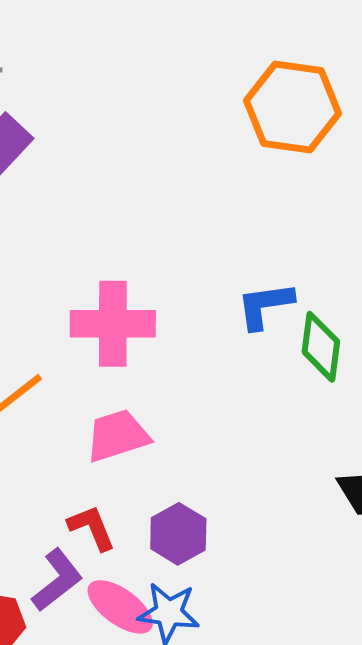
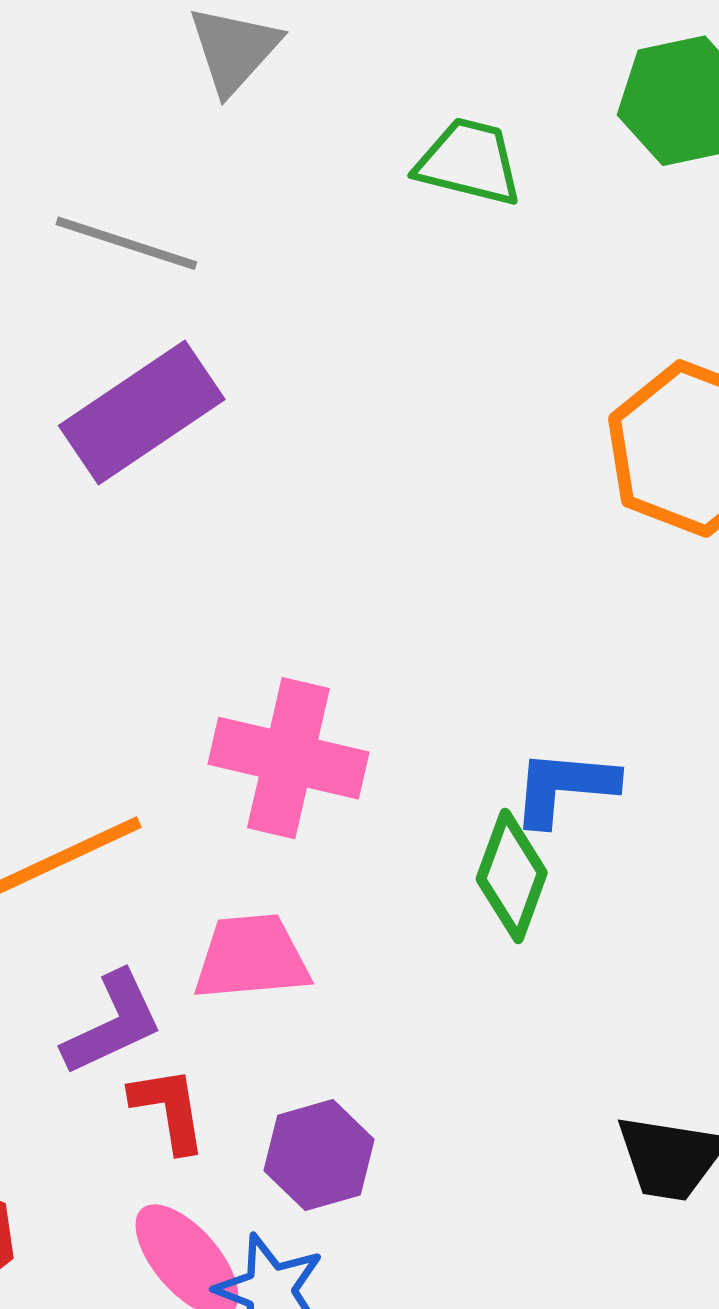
green diamond: (321, 347) -> (512, 876), moved
purple L-shape: (57, 580) -> (113, 1023), moved

